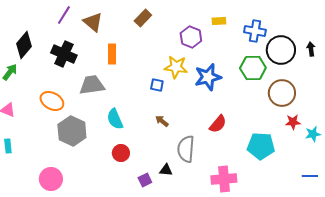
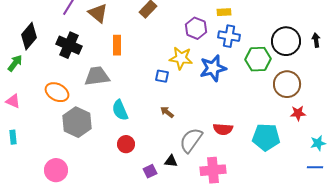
blue cross: (255, 31) -> (229, 36), moved
red semicircle: (218, 124) -> (223, 129), moved, turned 54
cyan star: (313, 134) -> (318, 143), moved
gray semicircle: (186, 149) -> (191, 140), turned 32
pink cross: (224, 179) -> (213, 170), moved

